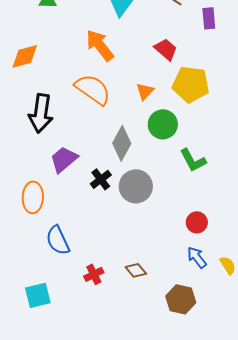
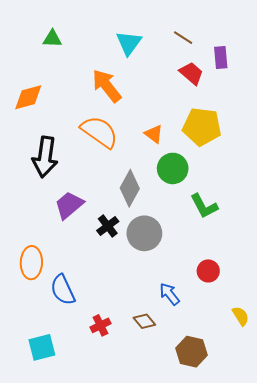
red trapezoid: (166, 49) -> (191, 73), moved
orange triangle: (145, 91) -> (154, 134), turned -36
orange ellipse: (33, 197) -> (31, 263), moved
blue arrow: (197, 257) -> (170, 294), moved

